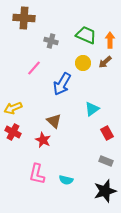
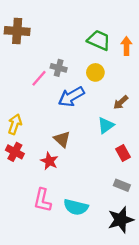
brown cross: (24, 18) -> (17, 31), moved
gray cross: (51, 41) -> (59, 68), moved
brown arrow: (105, 62) -> (121, 102), moved
blue arrow: (62, 84) -> (71, 97), turned 30
yellow arrow: (13, 108) -> (15, 124), turned 132
cyan semicircle: (66, 180) -> (76, 207), size x1.5

